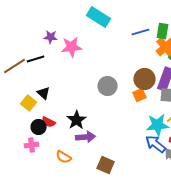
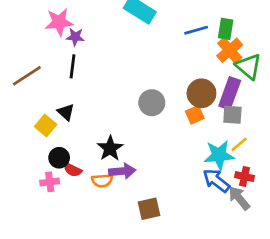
pink star: (72, 47) -> (59, 22), moved
black line: (36, 59) -> (73, 66), moved, turned -66
red semicircle: (49, 122) -> (73, 170), moved
orange semicircle: (64, 157) -> (102, 181), moved, turned -35
brown square: (106, 165) -> (149, 209), turned -36

